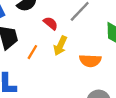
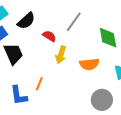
orange line: (32, 52) -> (39, 84), moved

